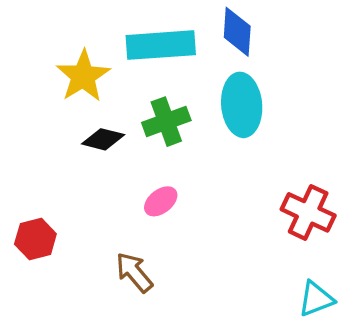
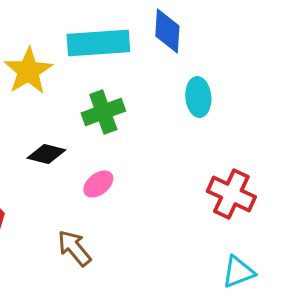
cyan ellipse: (242, 105) -> (198, 97), moved, size x0.7
black diamond: (103, 139) -> (46, 154), moved

